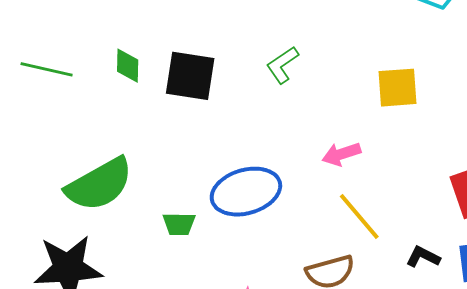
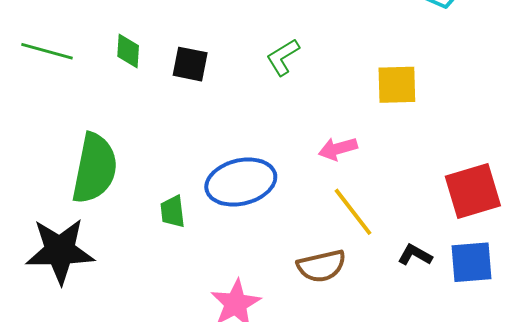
black square: (190, 76) -> (190, 64), size x0.7
green semicircle: (99, 184) -> (95, 168), turned -52
green trapezoid: (179, 224) -> (173, 211), turned 80

